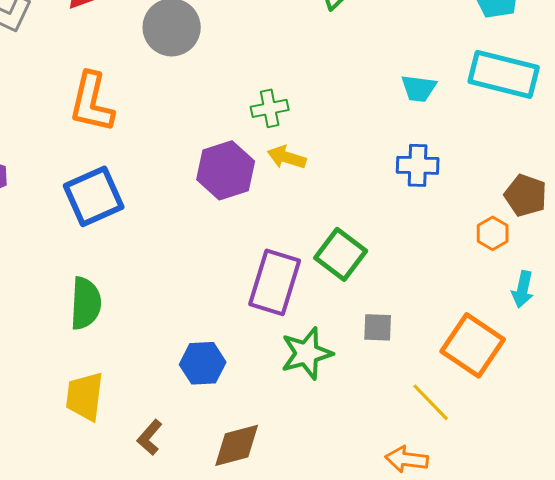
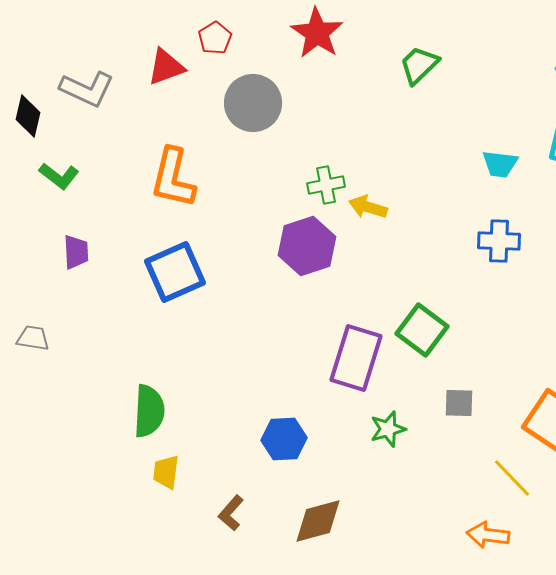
green cross: (270, 108) -> (326, 185), moved
yellow arrow: (287, 157) -> (368, 207), moved
green semicircle: (86, 303) -> (149, 411), moved
green star: (307, 353) -> (388, 429), size x0.7
yellow trapezoid: (85, 396) -> (166, 472), size x0.7

